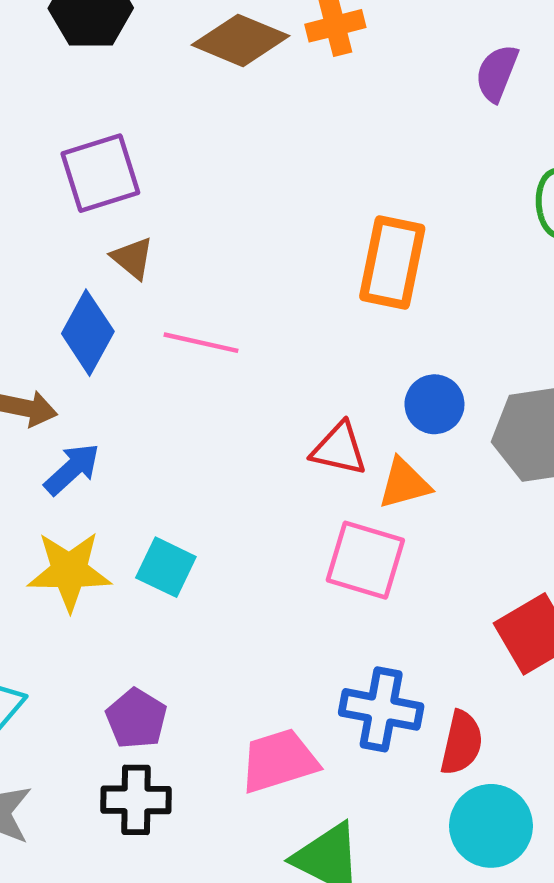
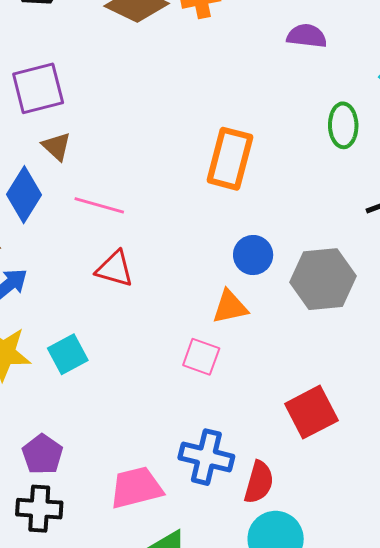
purple semicircle: (497, 73) -> (307, 36), turned 72
red triangle: (339, 449) -> (115, 269), moved
pink square: (365, 560) -> (201, 357), size x0.7
cyan square: (166, 567) -> (68, 354), turned 33

